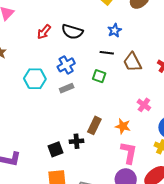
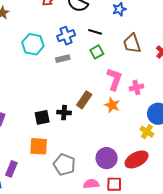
black line: (107, 53) -> (95, 32), moved
green square: (99, 76) -> (97, 52), turned 32
pink cross: (144, 105) -> (136, 87), turned 32
pink L-shape: (129, 153) -> (114, 79), moved

